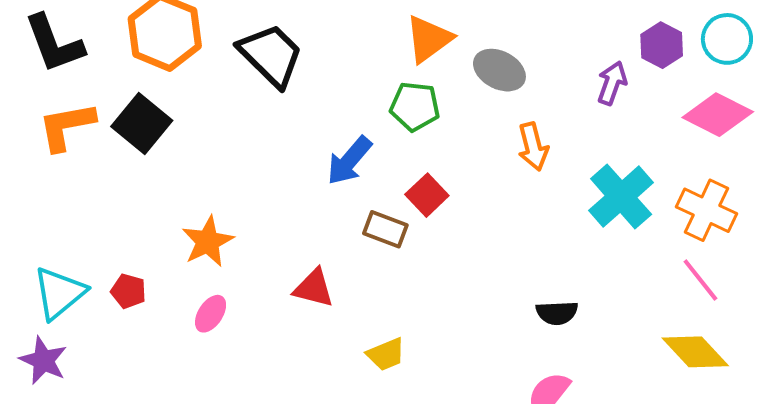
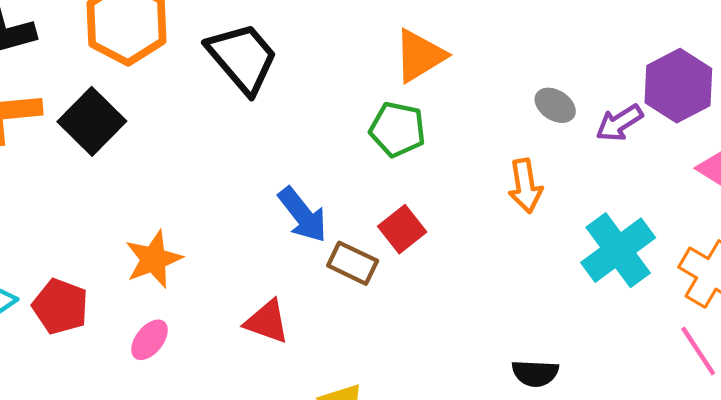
purple hexagon: (662, 45) -> (678, 86), size x1.4
gray ellipse: (499, 70) -> (555, 105), moved, size x0.7
purple arrow: (612, 83) -> (619, 123), turned -147
blue arrow: (349, 161) -> (303, 215), moved, turned -84
red pentagon: (128, 291) -> (60, 306), size x1.4

